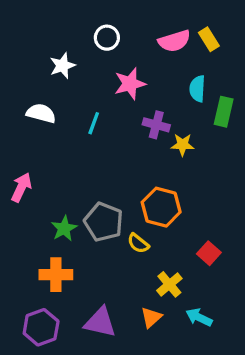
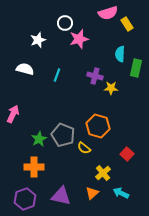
pink semicircle: (174, 41) -> (108, 13), moved
pink star: (130, 84) -> (79, 39), moved

